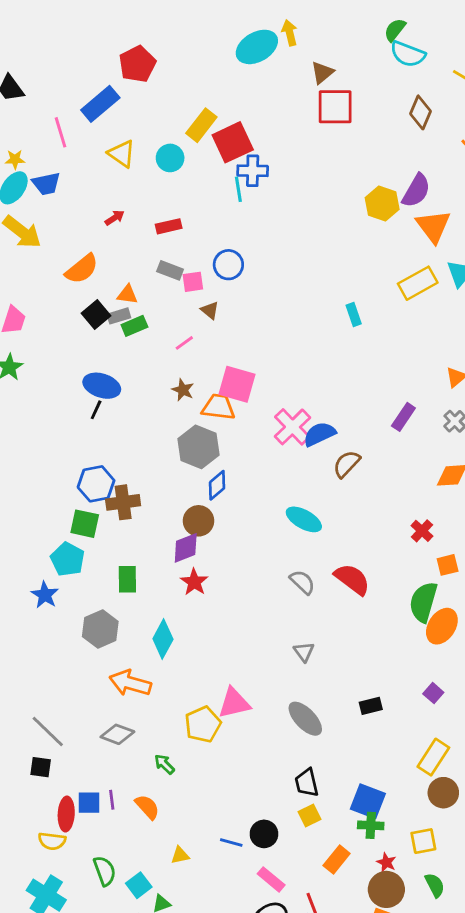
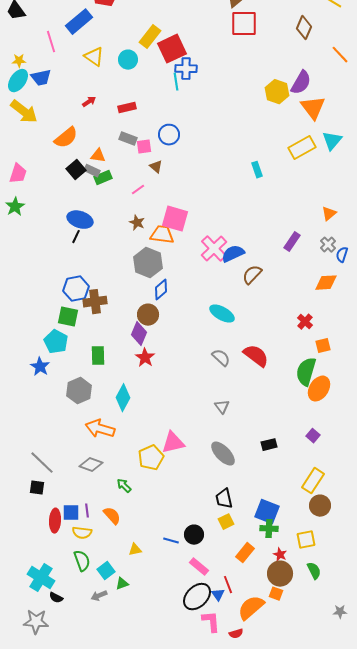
gray rectangle: (119, 316) -> (92, 171), turned 42
purple diamond: (186, 548) -> (139, 334), turned -45
yellow semicircle: (52, 841) -> (82, 533), moved

